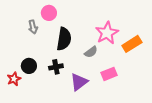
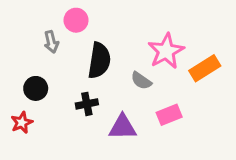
gray semicircle: (91, 52) -> (141, 81), turned 72
black circle: (29, 66) -> (36, 88), moved
purple triangle: (79, 82) -> (123, 127), turned 36

